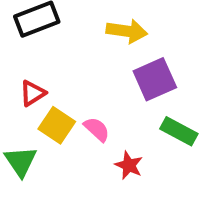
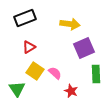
red triangle: (33, 93) -> (29, 47), moved
green rectangle: (179, 131) -> (96, 74), turned 60

